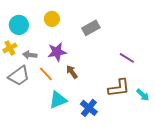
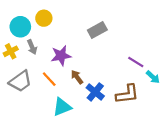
yellow circle: (52, 19) -> (44, 18), moved
gray arrow: (30, 55) -> (32, 47), moved, turned -120
cyan arrow: (143, 95) -> (153, 77), moved
blue cross: (89, 108) -> (95, 92), moved

